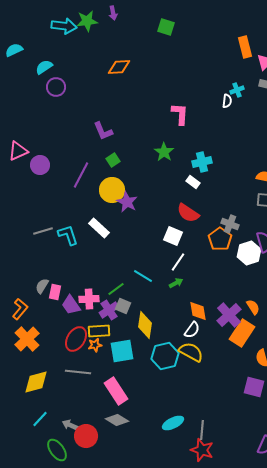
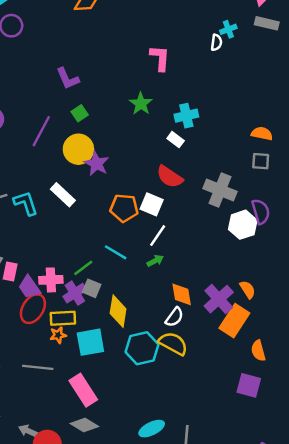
gray cross: (230, 224) -> (220, 190), size x1.5
orange pentagon: (220, 239) -> (124, 208), moved, turned -30
red ellipse: (76, 339) -> (33, 309), moved

